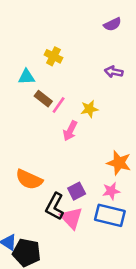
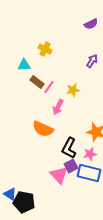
purple arrow: (114, 72) -> (92, 61), turned 112
orange semicircle: (29, 179) -> (43, 129), moved
purple square: (77, 191) -> (71, 166), moved
black L-shape: (55, 206) -> (69, 148), moved

